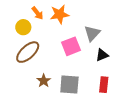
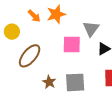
yellow circle: (23, 27) -> (12, 32), moved
pink square: (71, 46) -> (72, 44), turned 30

